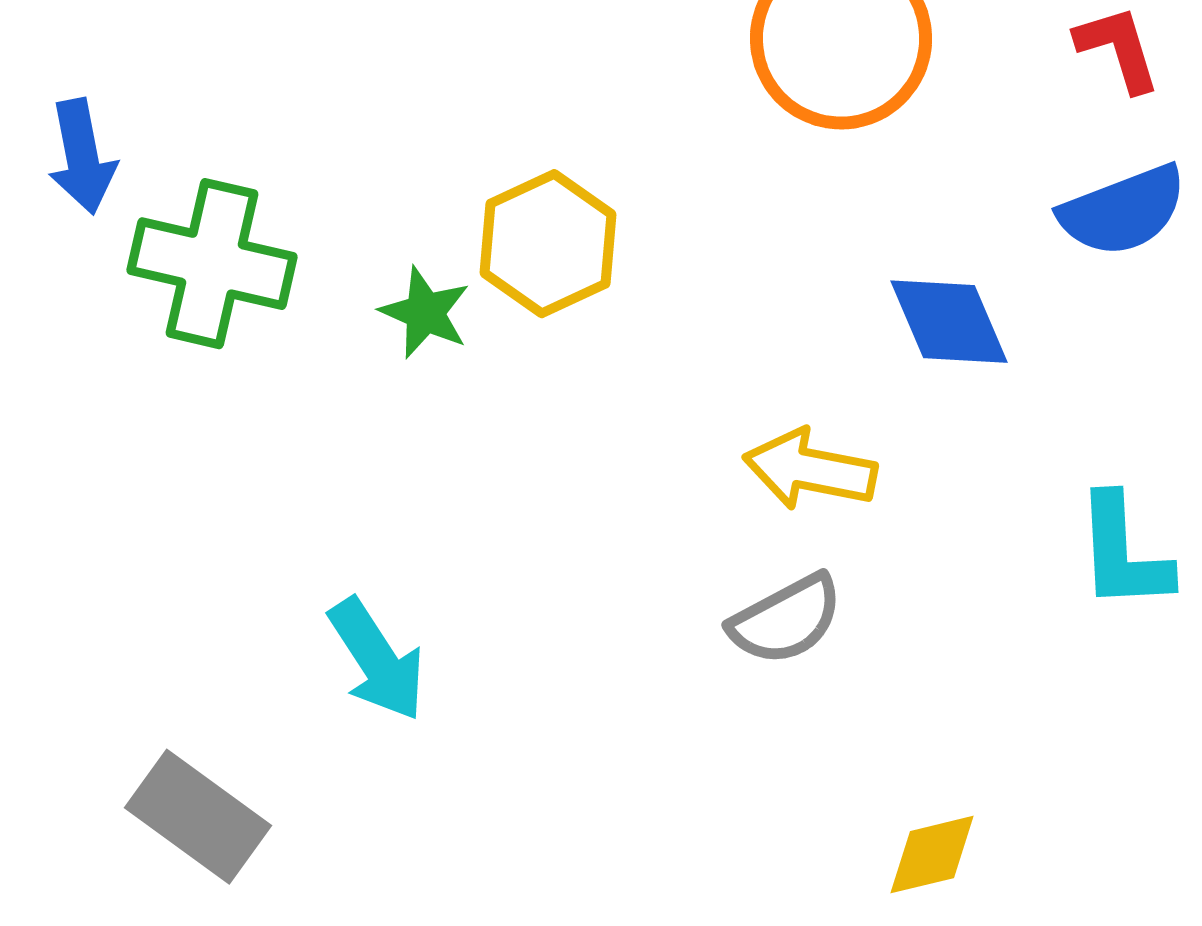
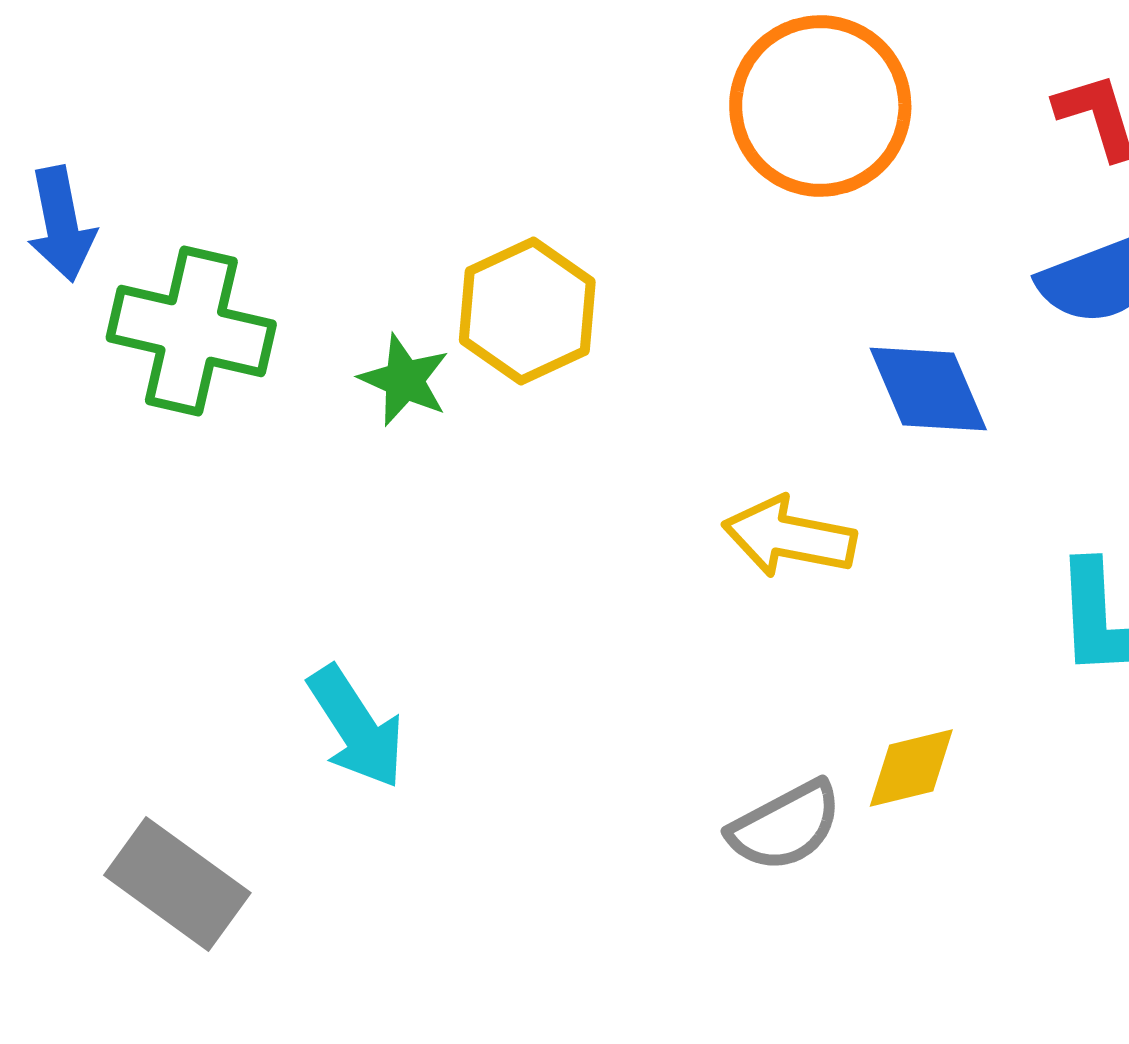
gray semicircle: (786, 620) -> (785, 826), moved
yellow diamond: (932, 855) -> (911, 768), moved

